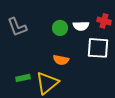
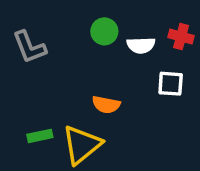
green circle: (60, 28) -> (104, 31), moved
white square: (98, 48) -> (171, 84), size x0.7

